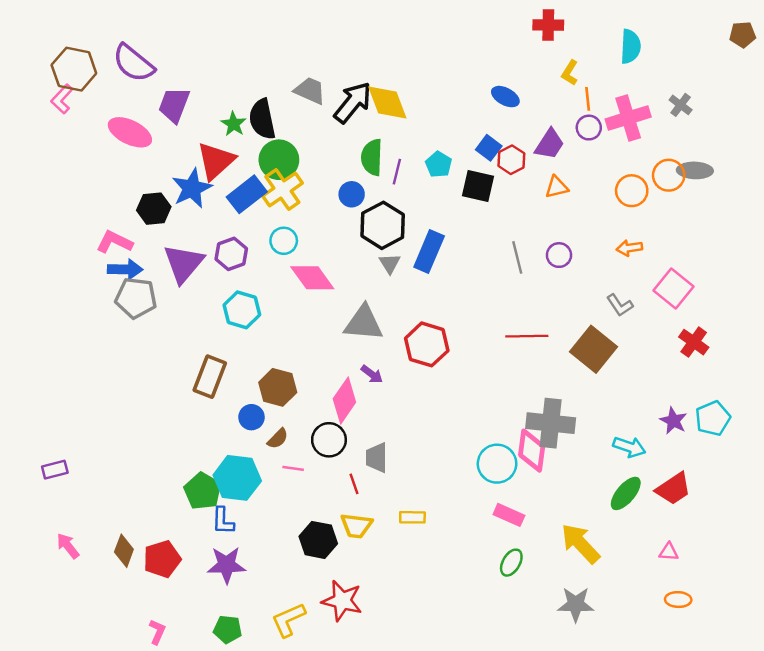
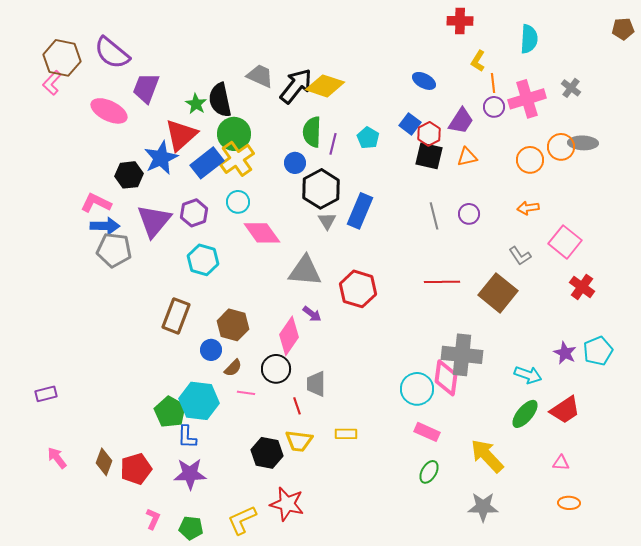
yellow diamond: (387, 103) -> (325, 86), turned -51
black square: (478, 186) -> (429, 156), moved
pink L-shape: (157, 632) -> (153, 519), moved

